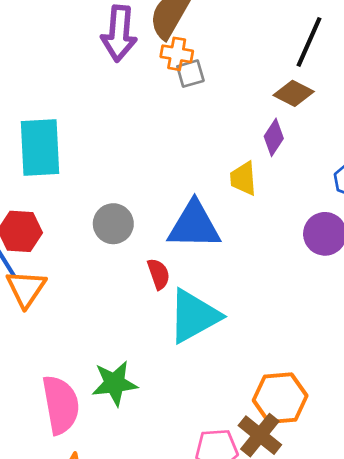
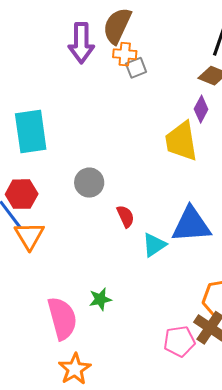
yellow trapezoid: (243, 179) -> (181, 141), size x1.6
blue triangle: (194, 225) -> (191, 225), moved
cyan triangle: (194, 316) -> (154, 245), size x0.6
green star: (115, 383) -> (100, 299), size x0.7

